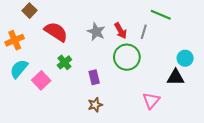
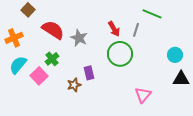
gray star: (96, 32) -> (79, 38), moved
green cross: (64, 62) -> (52, 59), moved
black triangle: (176, 77) -> (181, 79), moved
brown star: (95, 105) -> (74, 85), moved

